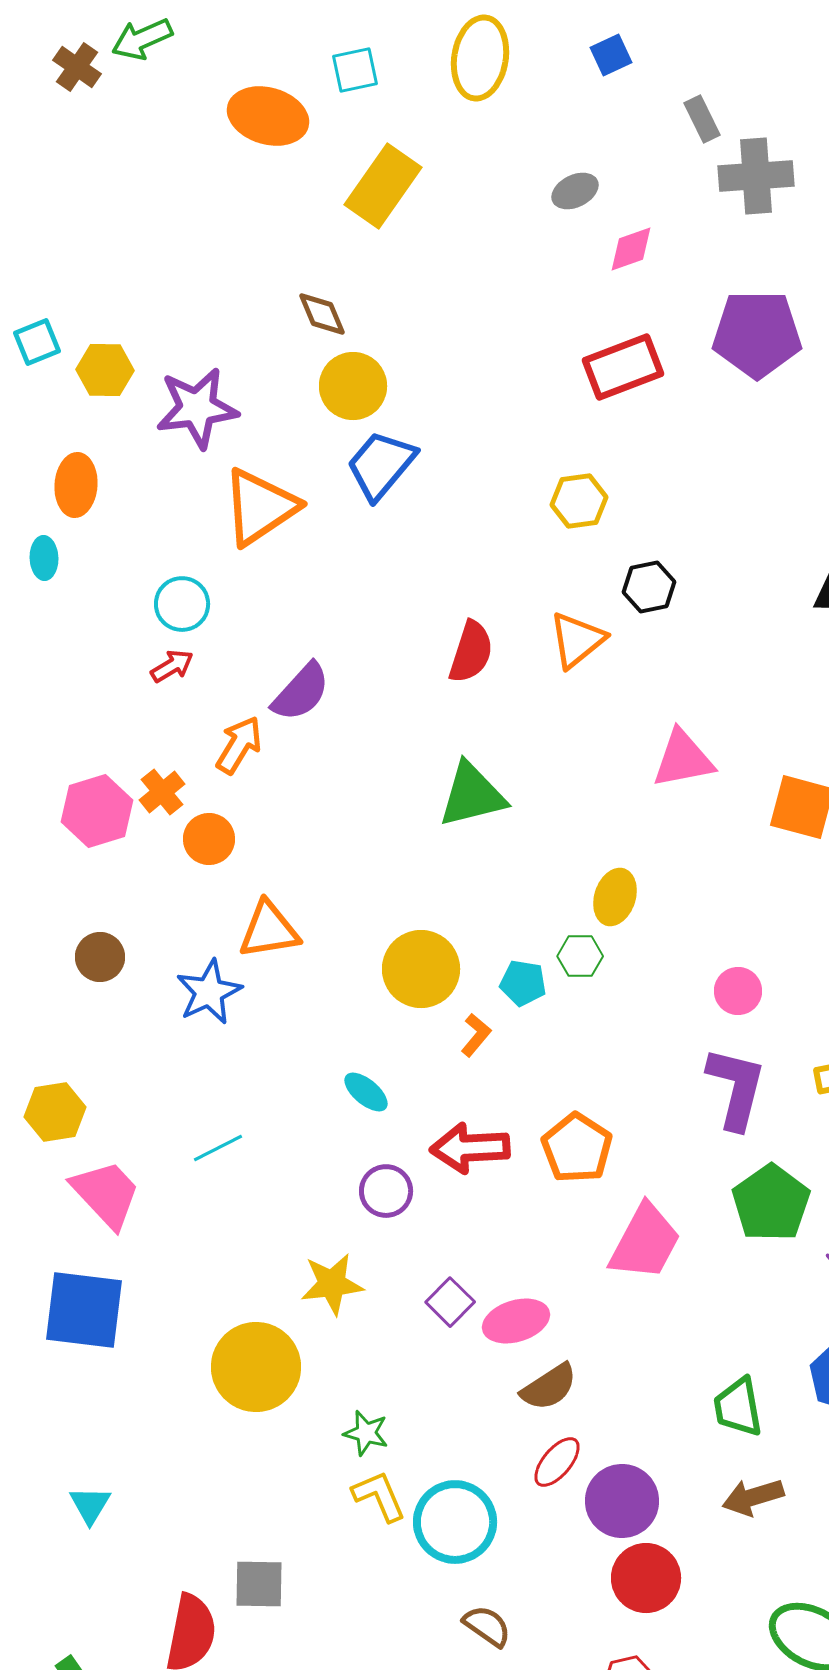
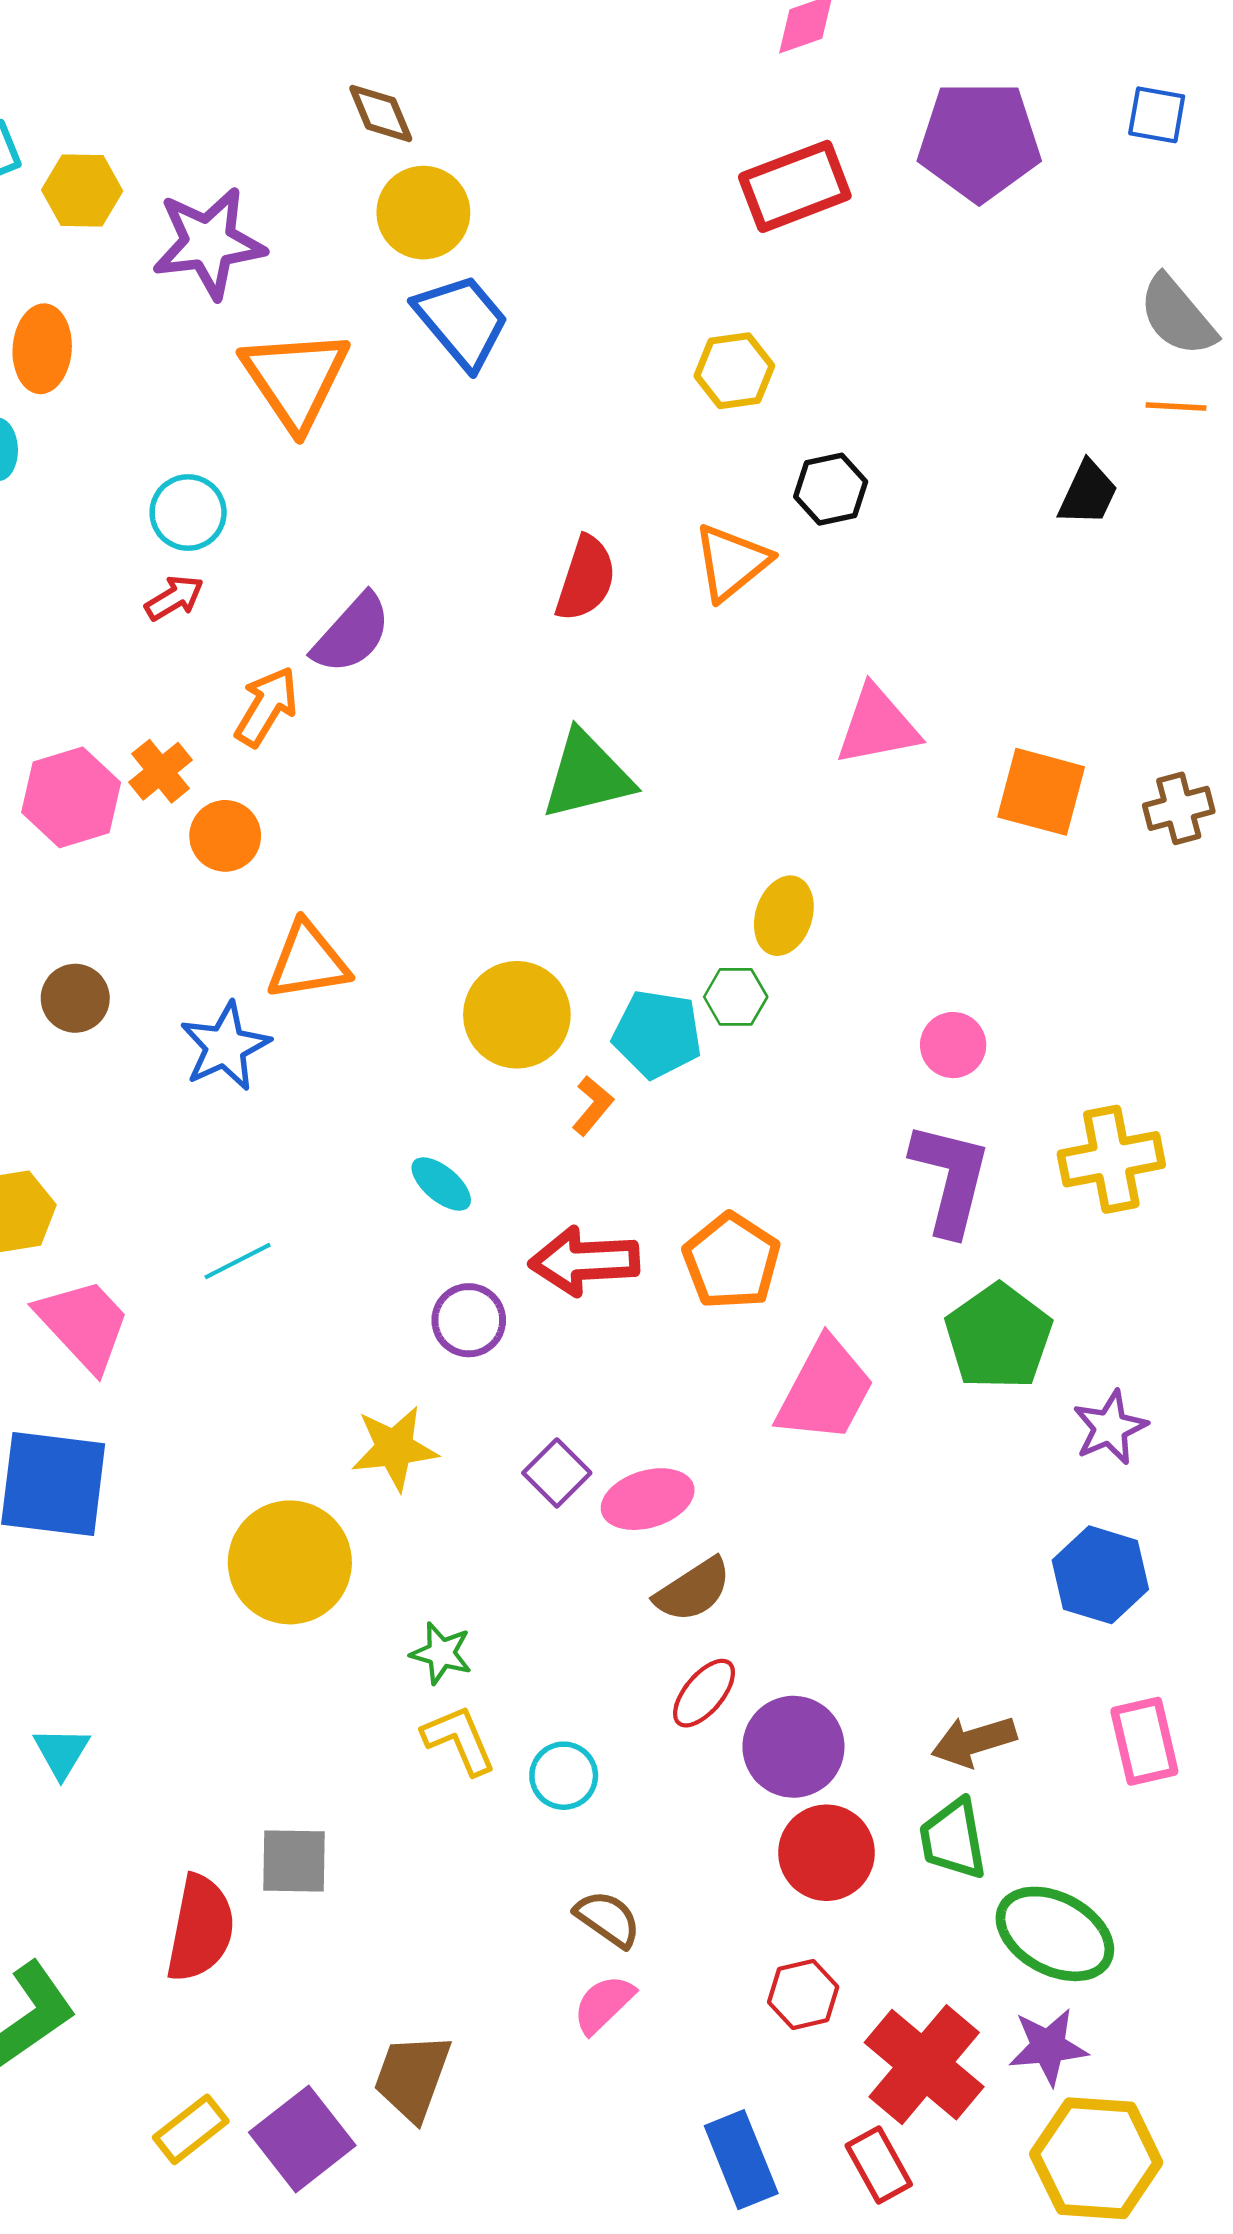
blue trapezoid: (381, 465) -> (462, 321), turned 100
orange triangle: (260, 507) -> (295, 379), turned -30
cyan pentagon: (523, 983) -> (657, 1034), size x1.4
green trapezoid: (738, 1407) -> (953, 1839), moved
cyan circle: (455, 1522) -> (564, 1776), size x0.6

